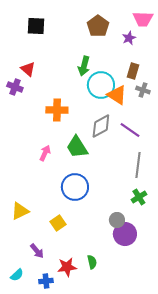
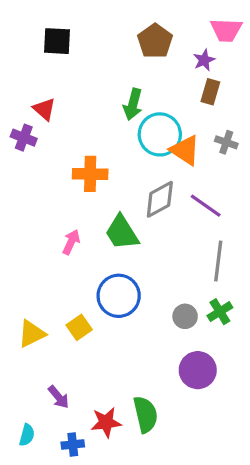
brown rectangle: (133, 71) -> (210, 92), moved
gray circle: (117, 220) -> (185, 316), moved
yellow square: (58, 223) -> (79, 327), moved
green semicircle: (92, 262) -> (146, 414), size x1.6
cyan semicircle: (17, 275) -> (27, 435), turned -32

